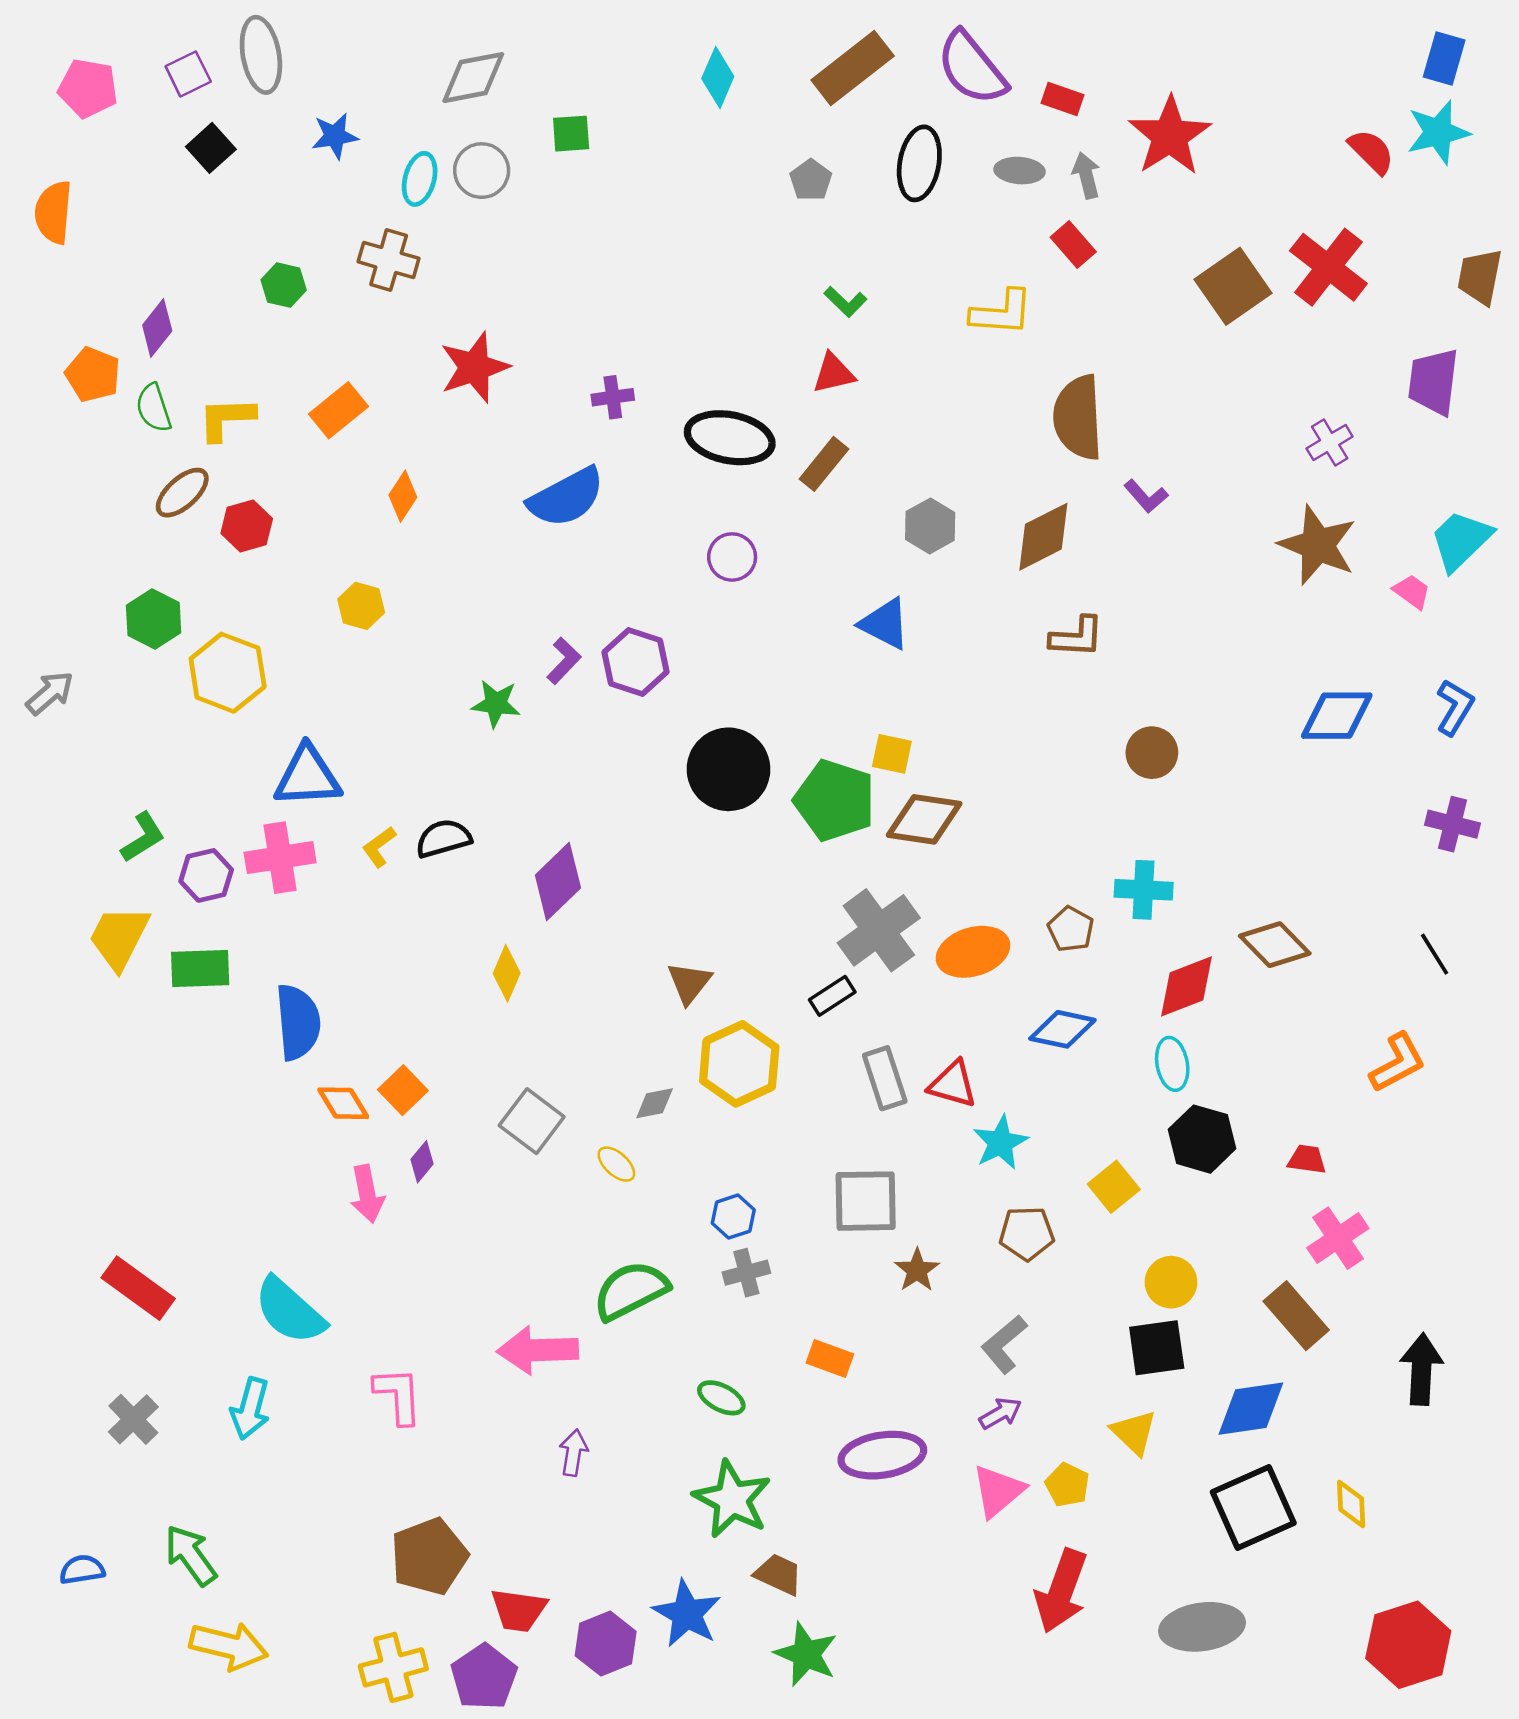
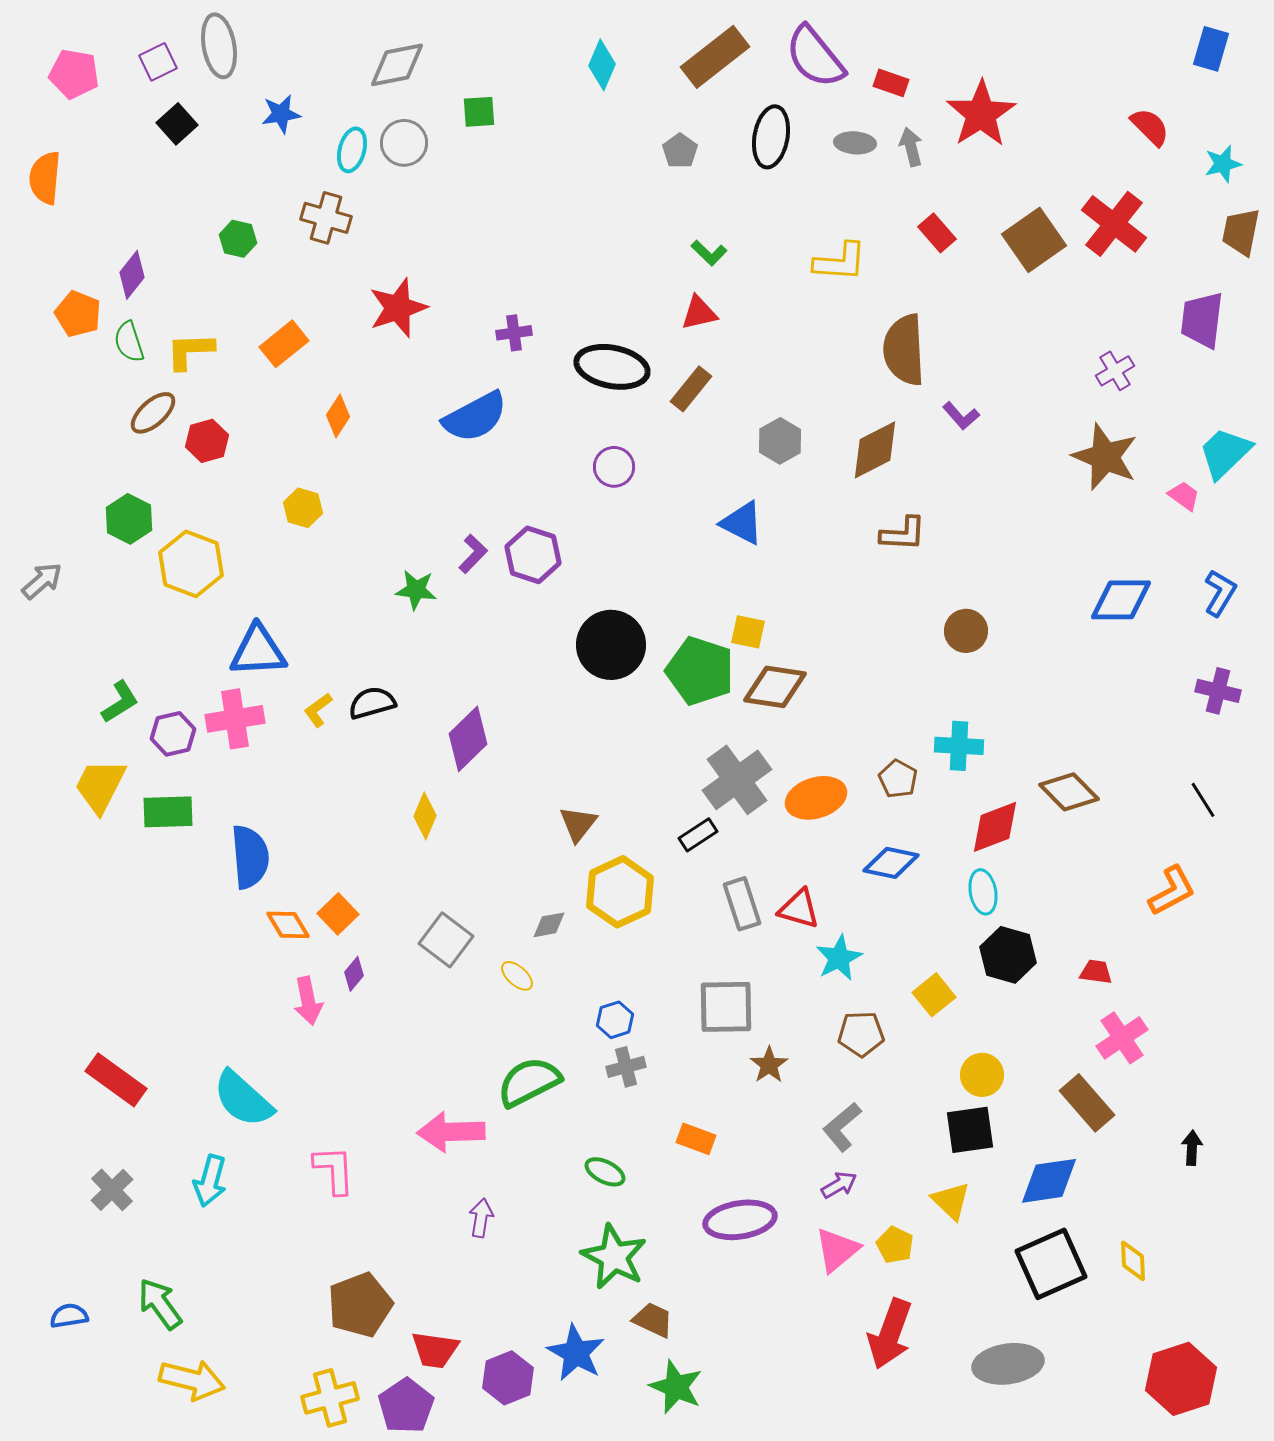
cyan star: (1438, 132) -> (1223, 164), moved, size x0.7
red rectangle: (1073, 245) -> (937, 233), moved
black arrow: (1421, 1369) -> (1192, 1148), size x0.6

